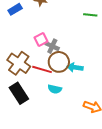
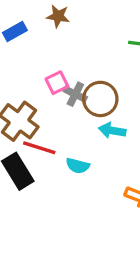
brown circle: (59, 62) -> (100, 99), moved
red line: (42, 69) -> (39, 148), moved

